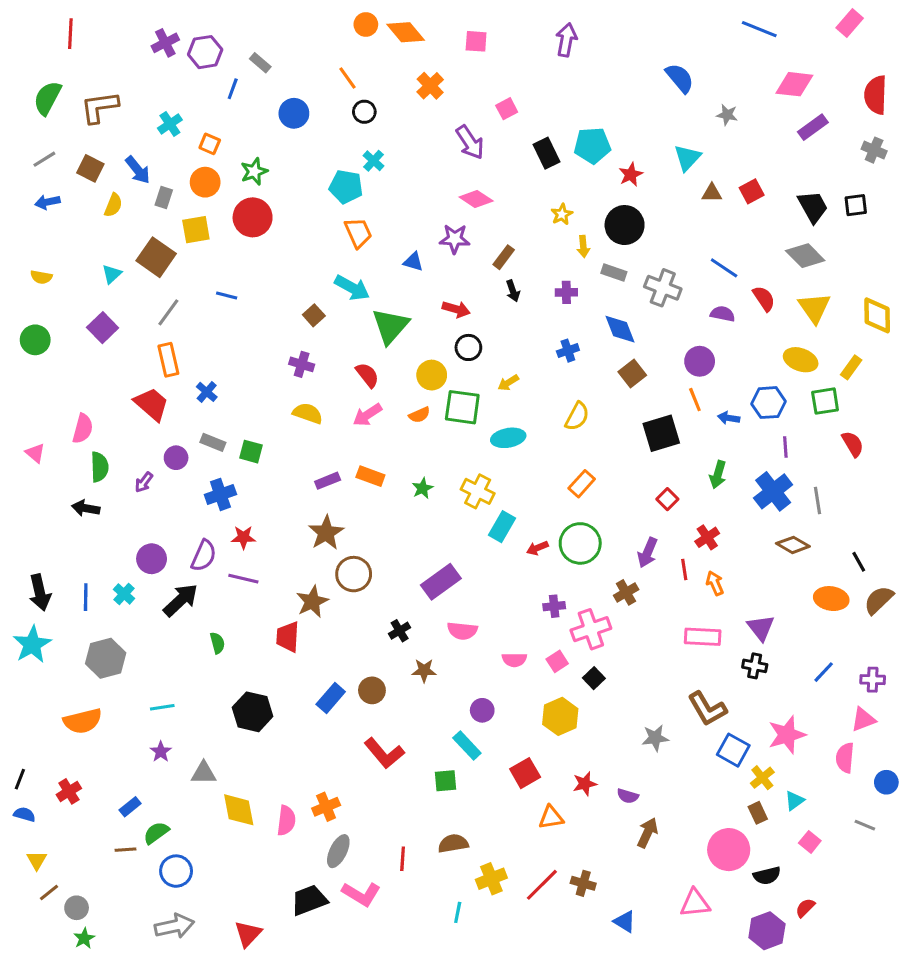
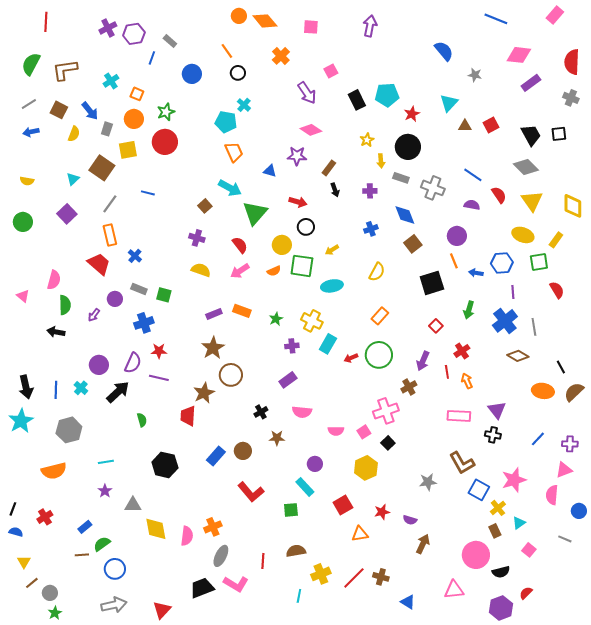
purple rectangle: (441, 582) -> (288, 380), size x0.7
purple cross: (554, 606) -> (292, 346), moved

